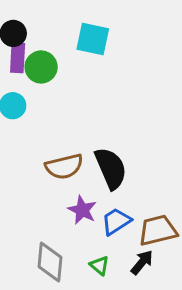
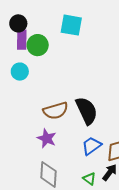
purple star: (82, 210) -> (47, 138), moved
green triangle: (99, 265) -> (89, 179), moved

